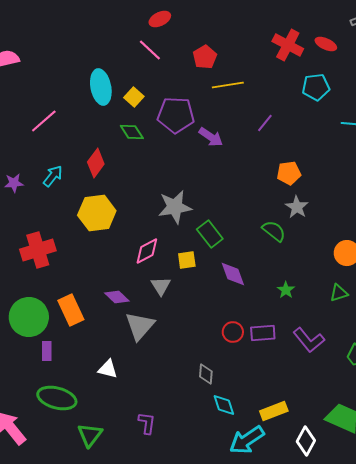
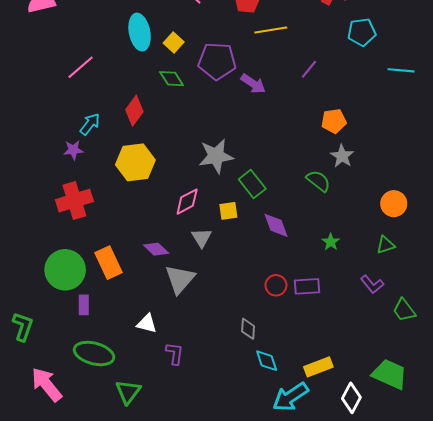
purple star: (14, 183) -> (73, 150), moved
purple L-shape: (309, 340) -> (372, 284), moved, size x0.7
purple L-shape: (147, 423) -> (175, 354), moved

